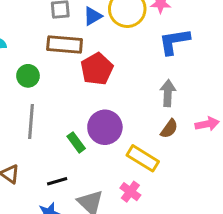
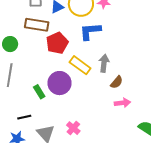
blue L-shape: (174, 41) -> (90, 31), moved
pink arrow: (207, 124) -> (122, 103), moved
brown semicircle: (169, 129) -> (117, 82), moved
yellow rectangle: (143, 158) -> (80, 65), moved

